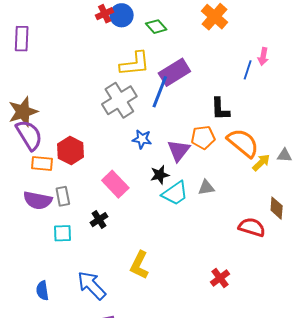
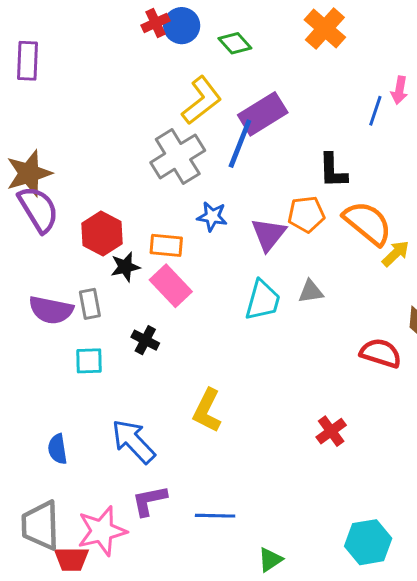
yellow L-shape: (135, 64) -> (202, 100), turned -32
orange rectangle: (42, 163) -> (166, 245), moved
black star: (160, 175) -> (125, 267), moved
cyan trapezoid: (175, 193) -> (263, 300), turned -40
black cross: (99, 220) -> (145, 340), turned -30

